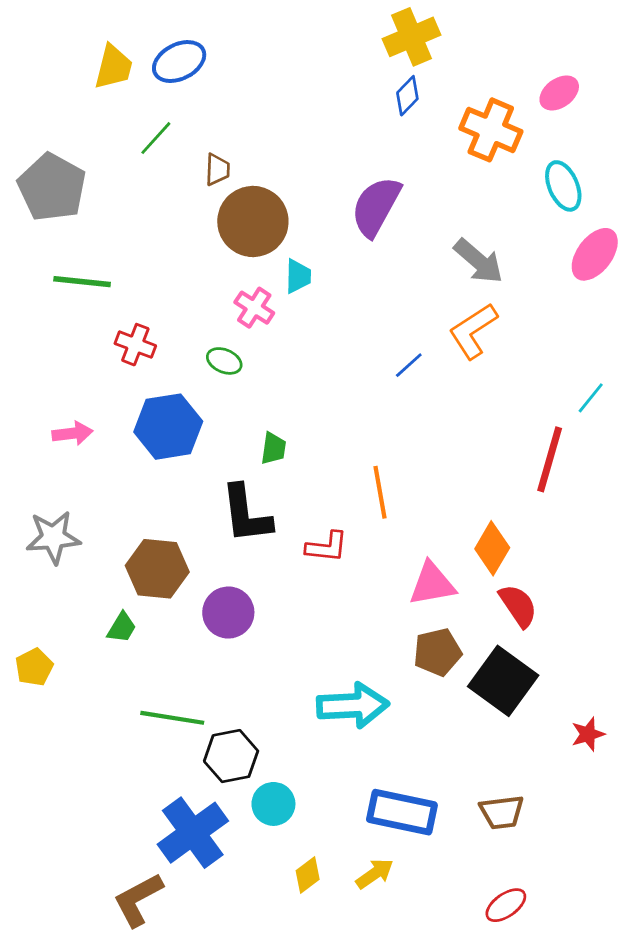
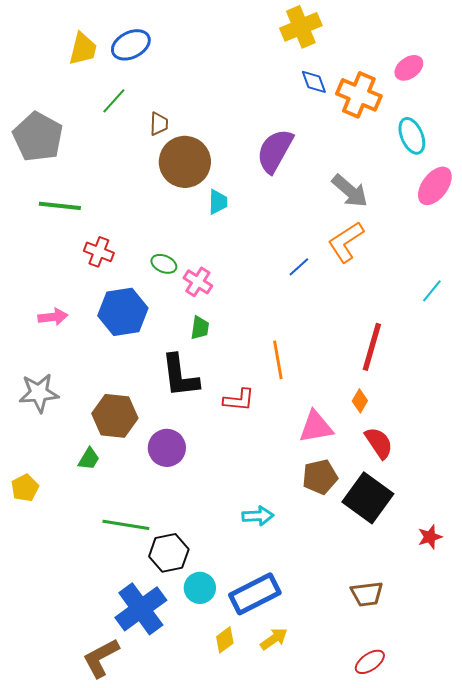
blue diamond: (407, 96) -> (314, 82), moved, turned -64
pink cross: (254, 308) -> (198, 282), moved
red line: (550, 459) -> (372, 347), moved
orange diamond: (492, 548) -> (360, 401), size x0.6
cyan arrow: (353, 705) -> (258, 516), size x0.6
blue rectangle: (402, 812) -> (255, 594), moved, turned -39

